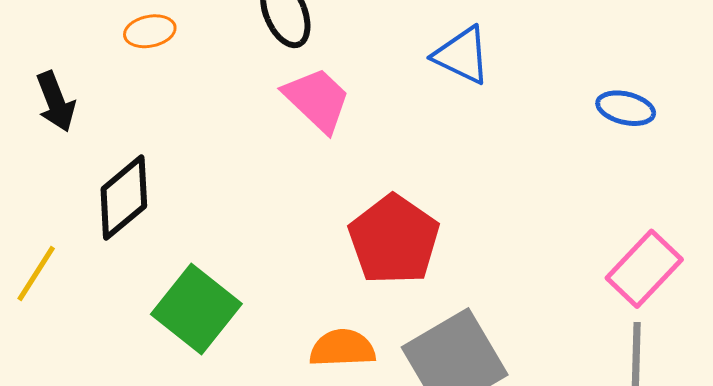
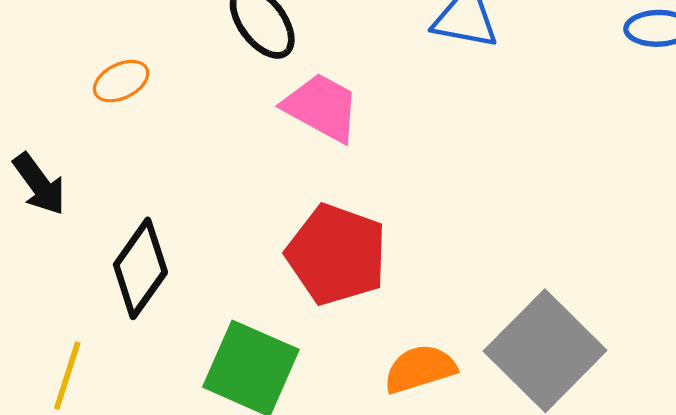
red pentagon: (394, 240) -> (337, 254), moved

